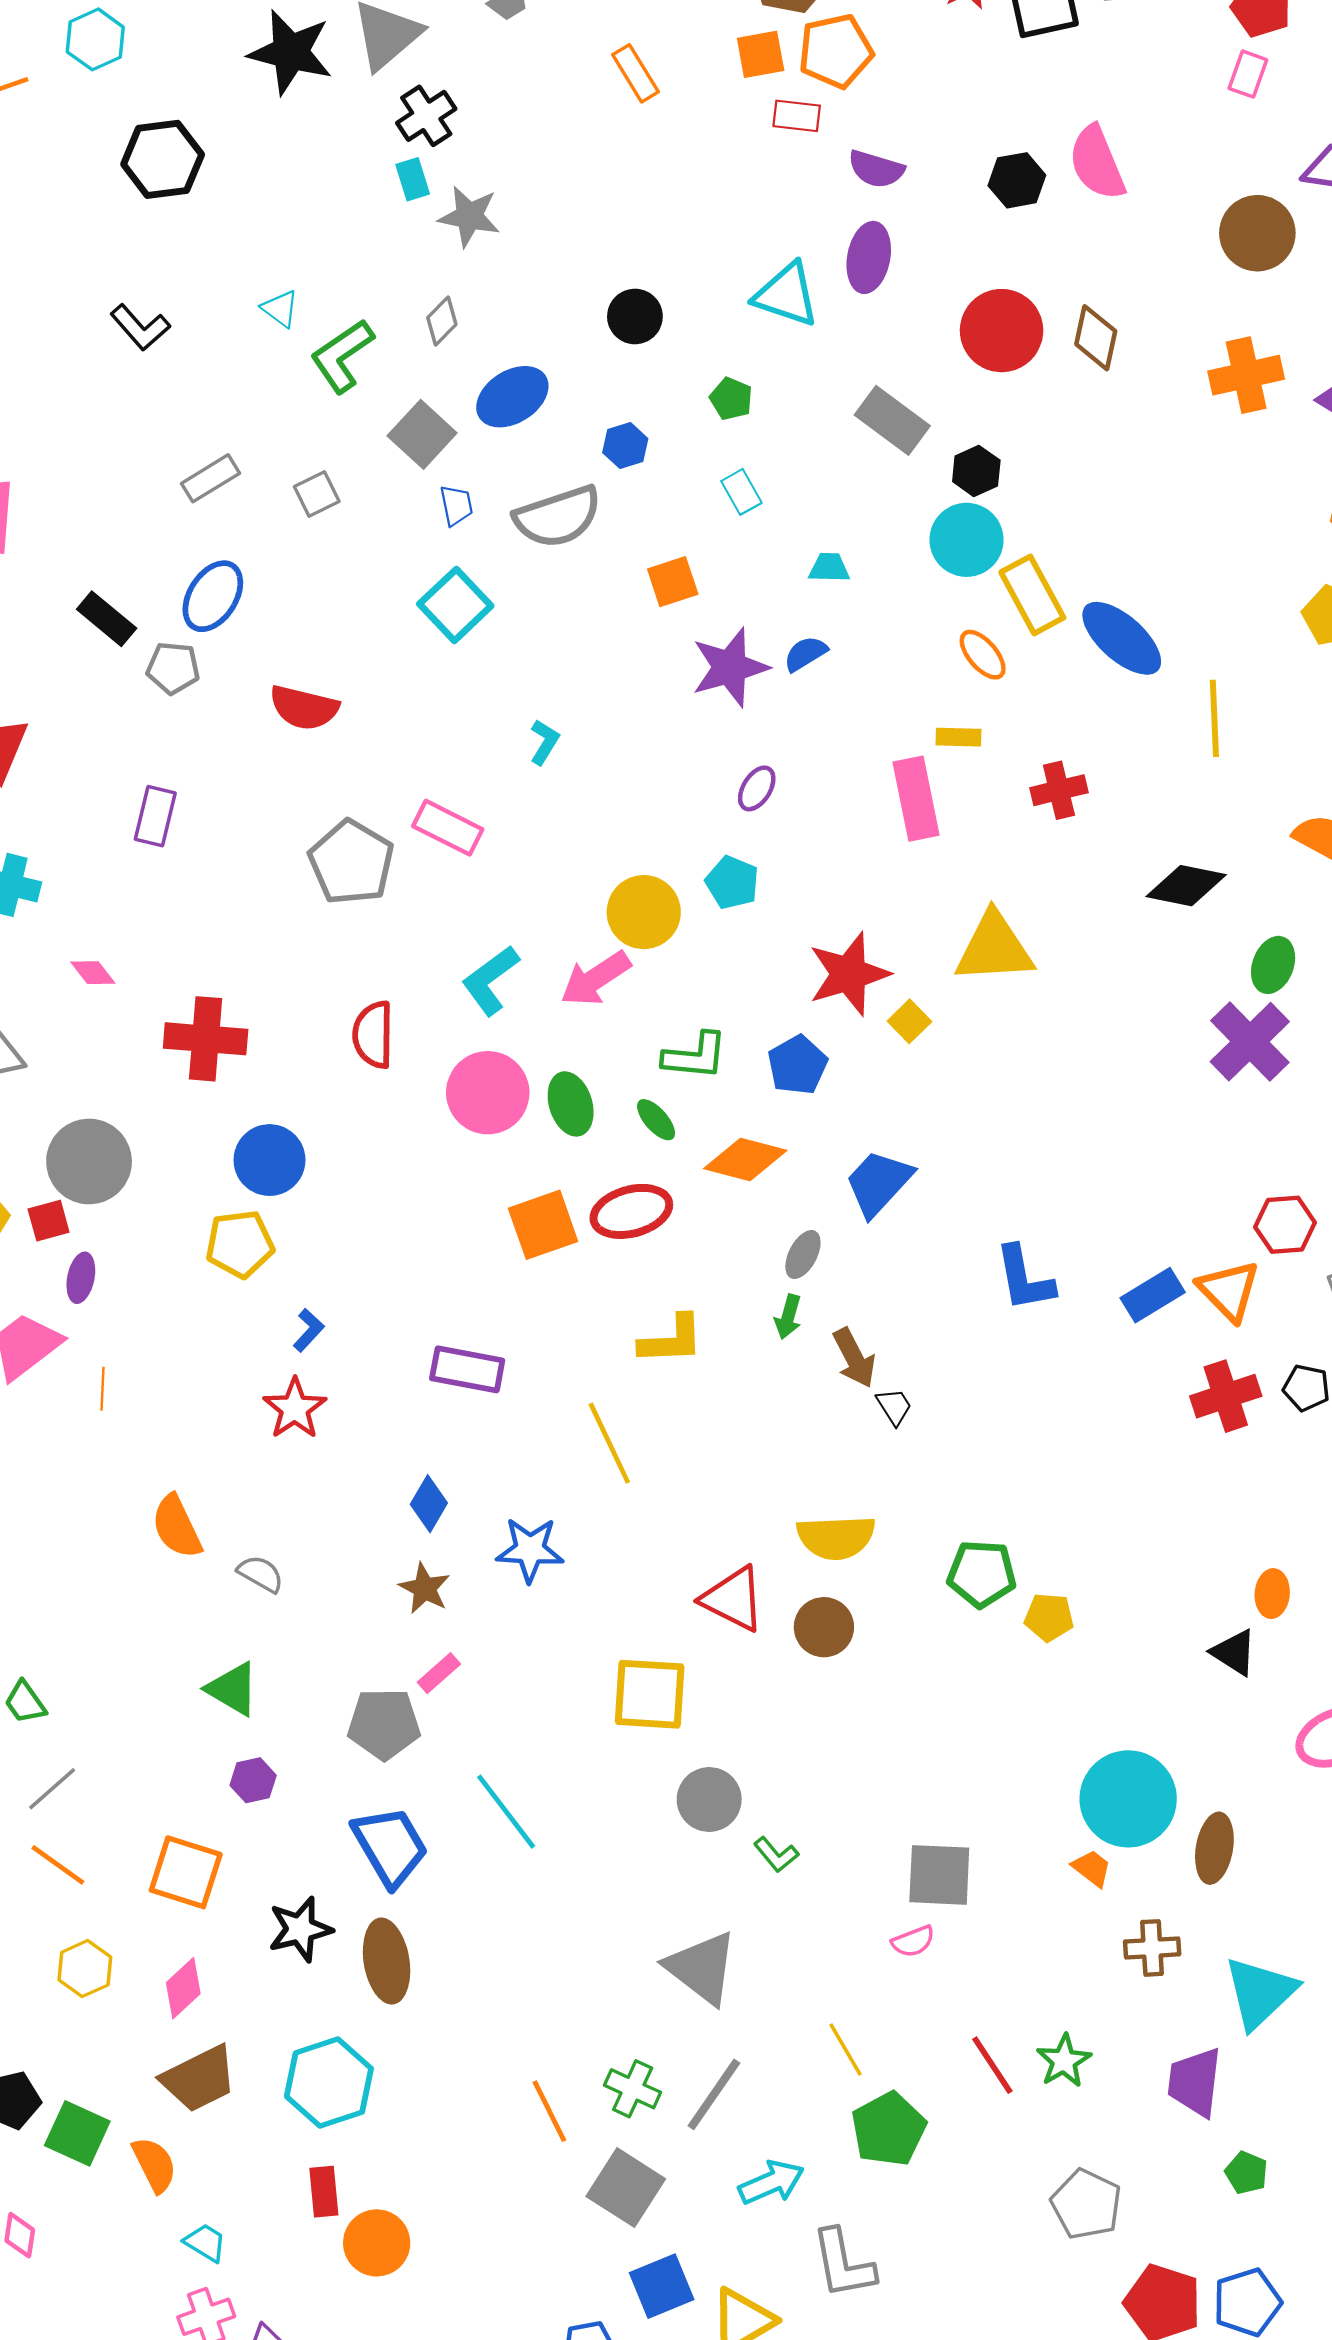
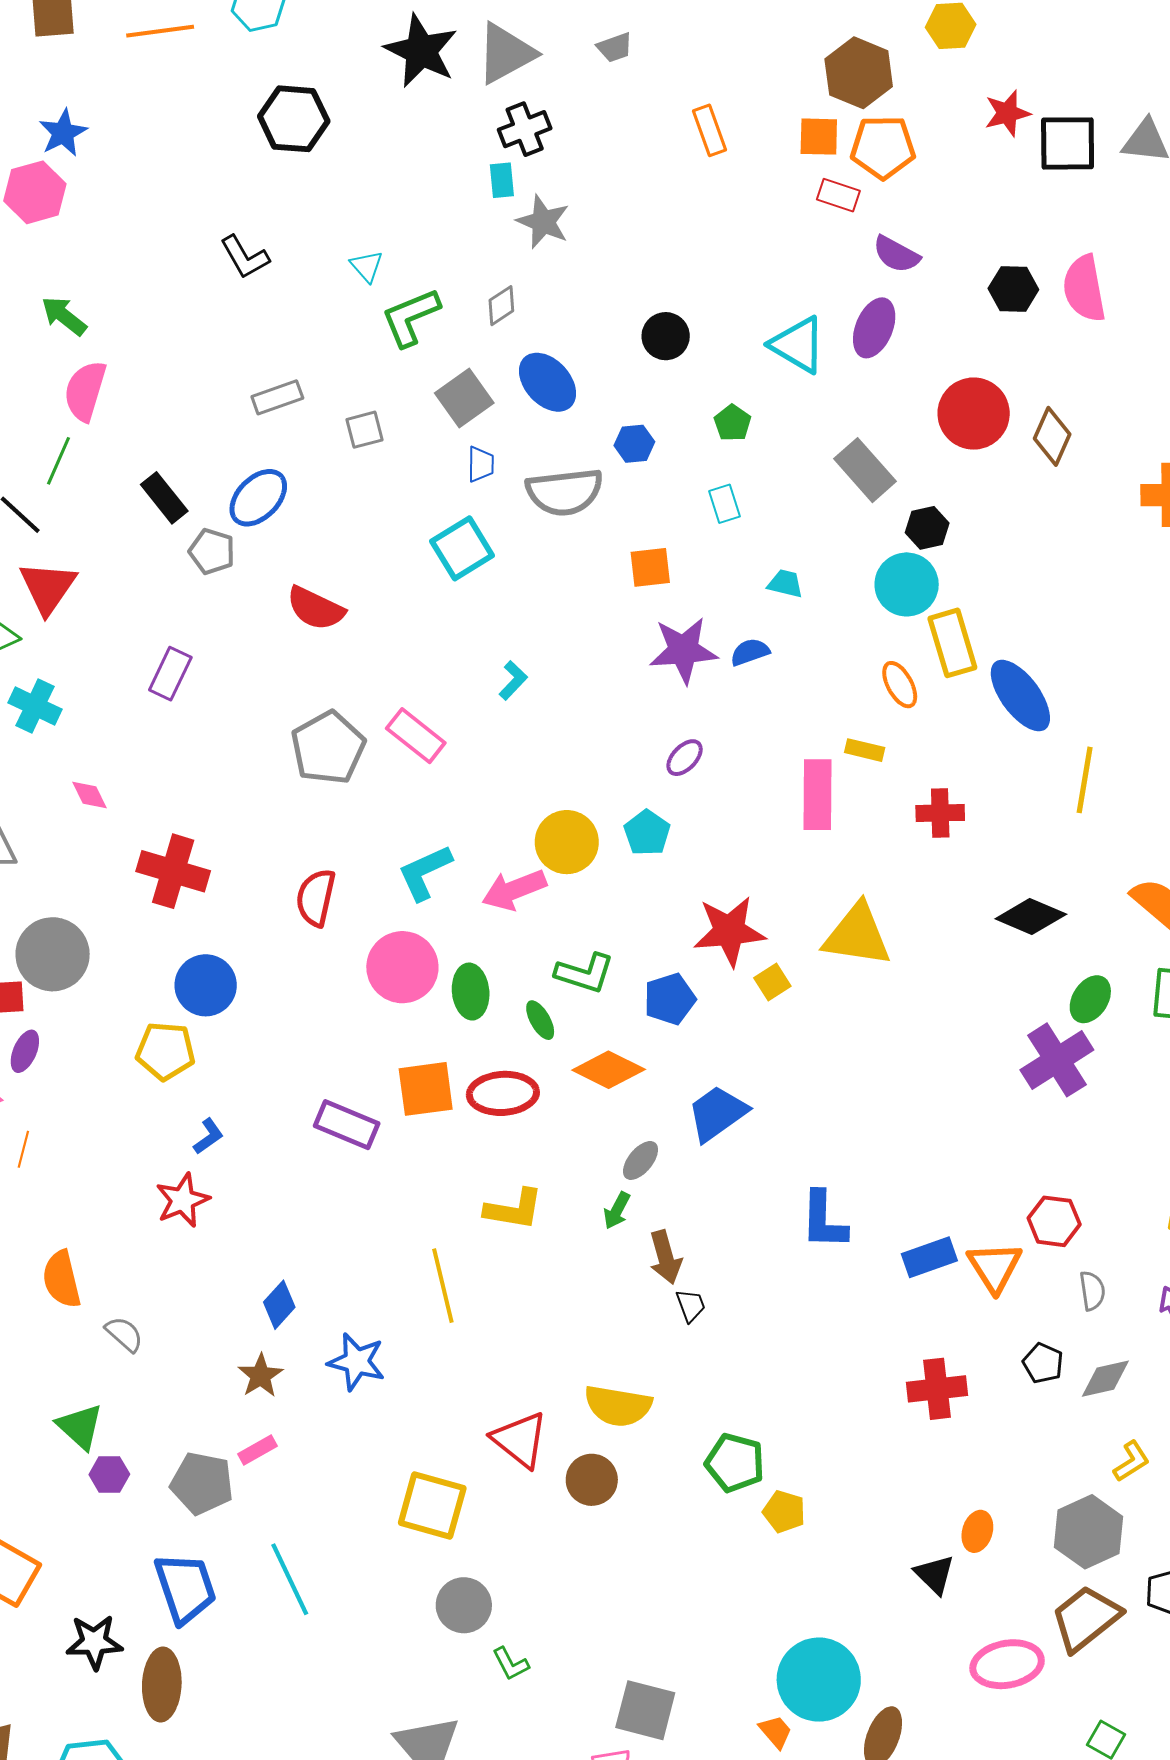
blue ellipse: (512, 397) -> (548, 382), turned 68
purple rectangle: (467, 1369) -> (347, 1125), moved
red cross: (1226, 1396) -> (937, 1389), moved
purple hexagon: (253, 1780) -> (109, 1474), moved

